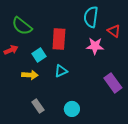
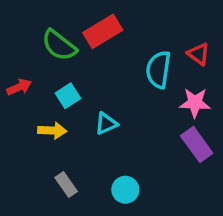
cyan semicircle: (91, 17) -> (158, 70), moved
green semicircle: (22, 26) -> (59, 45), moved
red rectangle: (59, 39) -> (103, 31), moved, turned 55
pink star: (95, 46) -> (195, 103), moved

